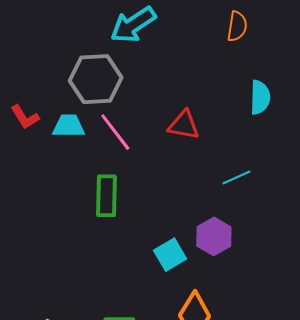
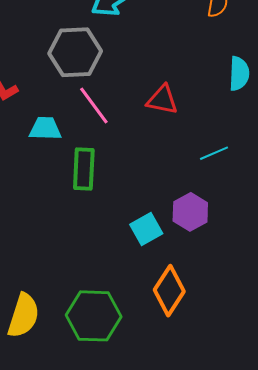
cyan trapezoid: (69, 126) -> (45, 129), moved

